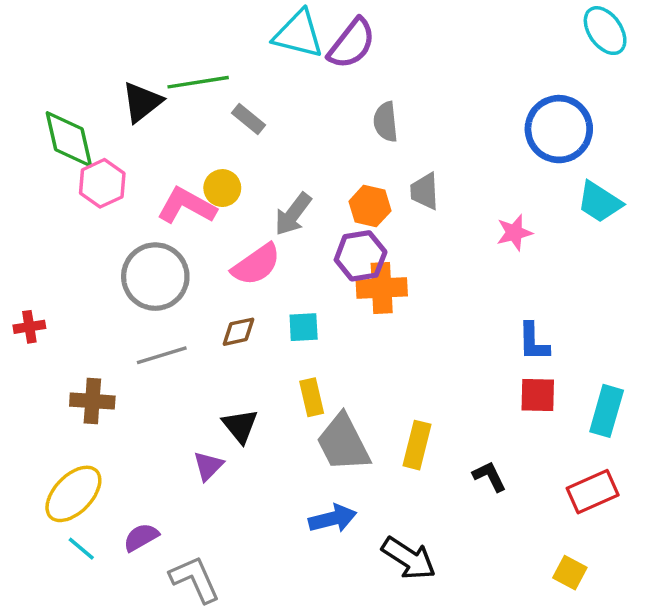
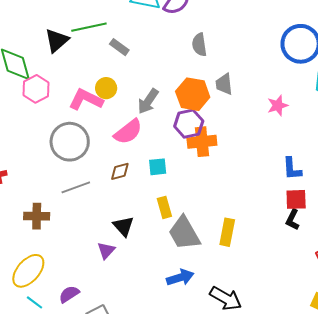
orange hexagon: (370, 206) -> (193, 94), size x1.4
black L-shape: (489, 476) -> (292, 220), moved, turned -125

